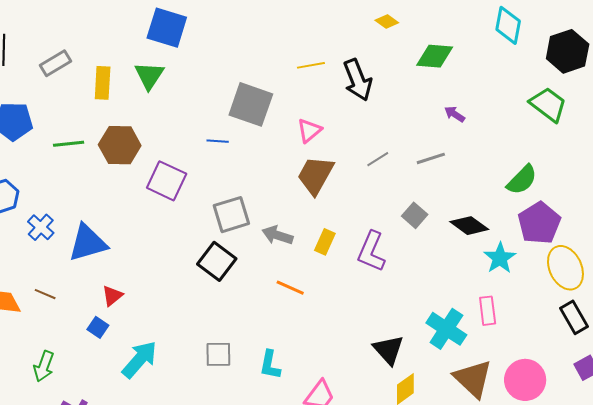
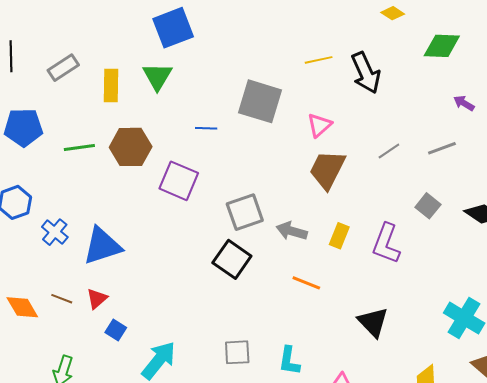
blue square: (167, 28) -> (173, 28), turned -36
blue line: (218, 141) -> (206, 128), moved
red triangle: (112, 296) -> (97, 299), moved
black triangle: (388, 350) -> (373, 322), moved

